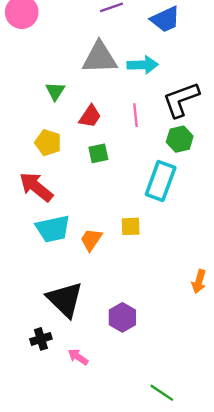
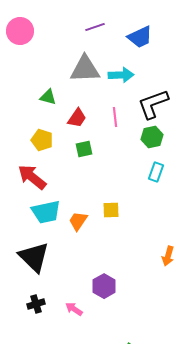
green triangle: (55, 91) -> (48, 97), turned -48
cyan rectangle: (161, 181) -> (156, 172), moved, size x0.6
black triangle: (65, 299) -> (34, 257), moved
pink arrow: (78, 357) -> (74, 309), moved

